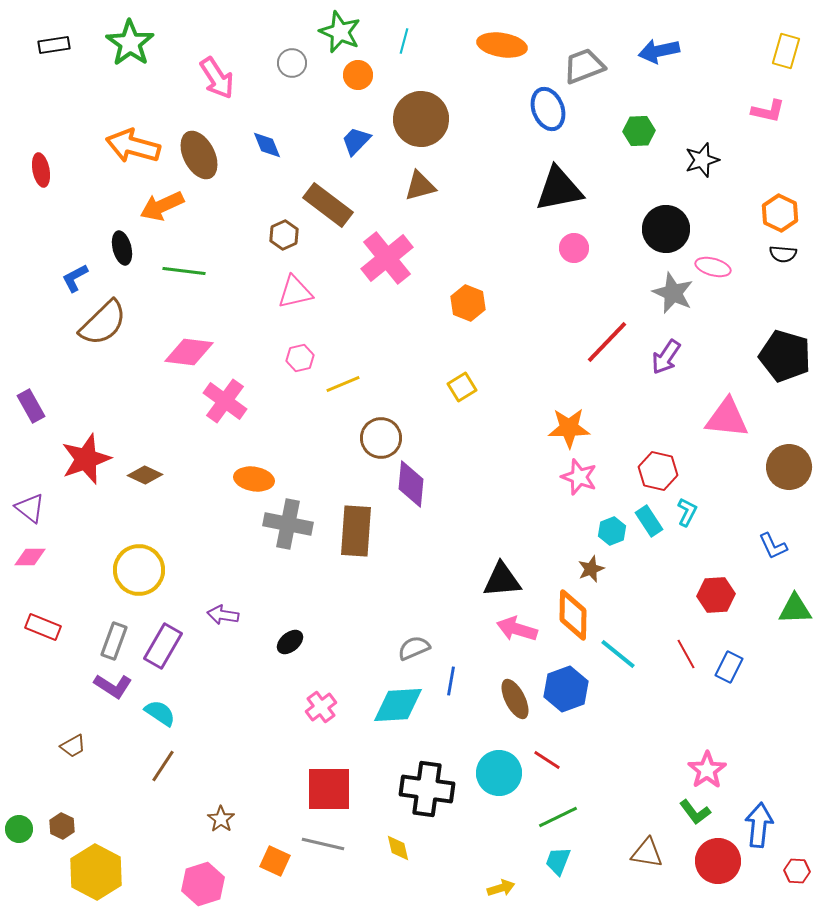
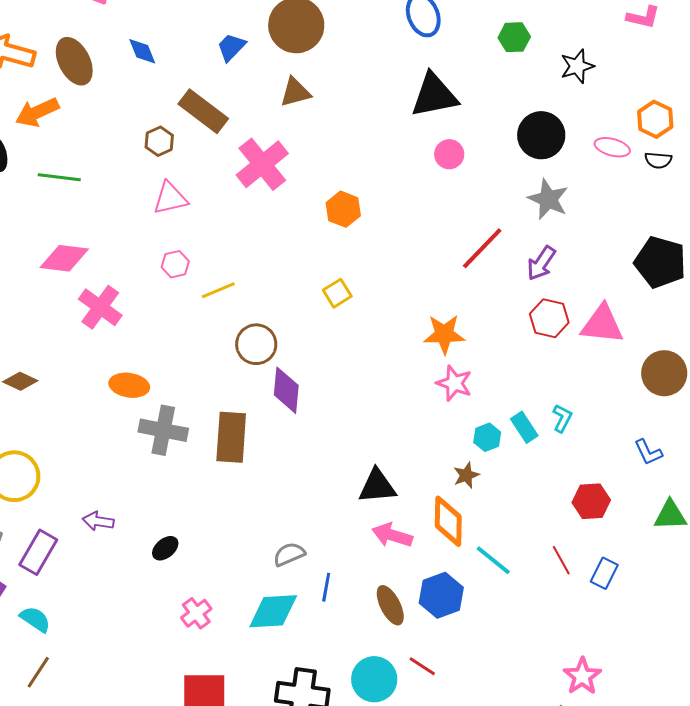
pink ellipse: (713, 267) -> (612, 147), moved
red hexagon: (658, 471) -> (549, 318), moved

